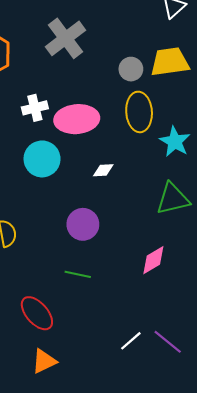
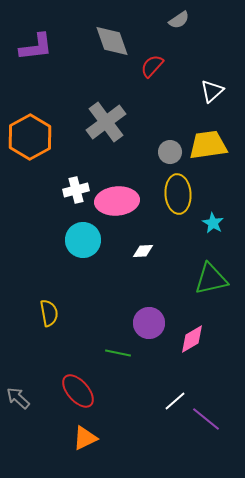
cyan star: (175, 142) -> (213, 223), size x0.7
purple circle: (83, 224) -> (149, 323), moved
white line: (131, 341) -> (175, 401), moved

